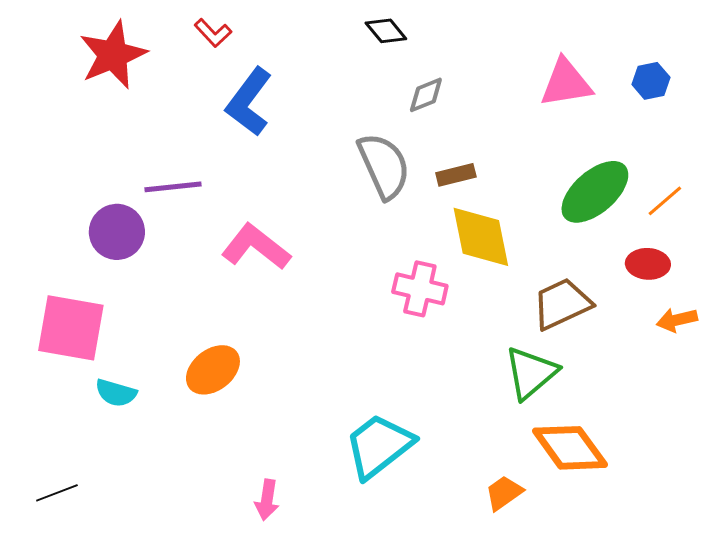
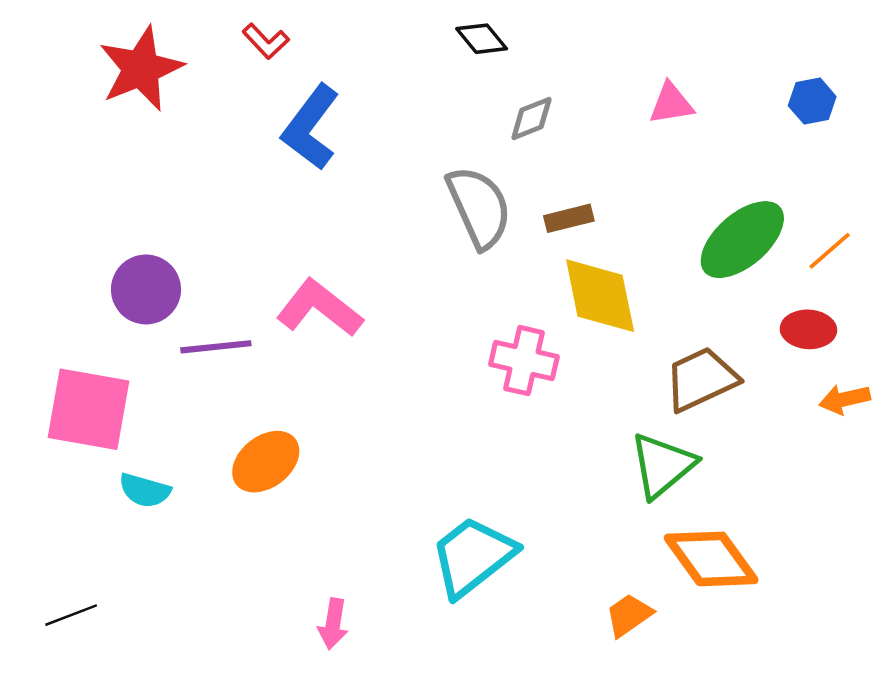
pink triangle: (566, 83) -> (671, 104), moved, size x0.7
purple line: (173, 187) -> (216, 347), moved

